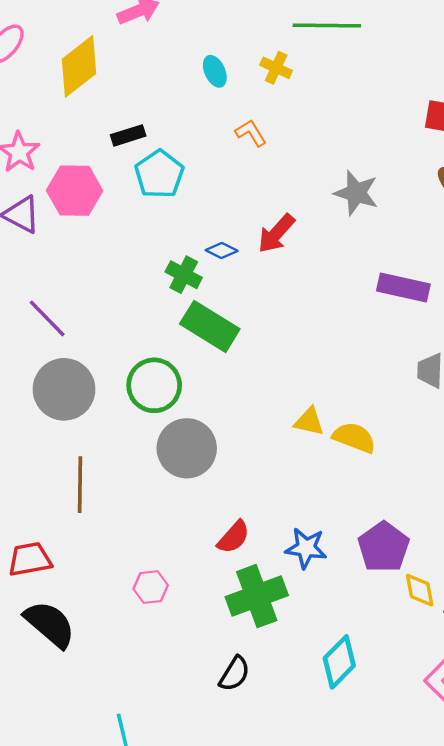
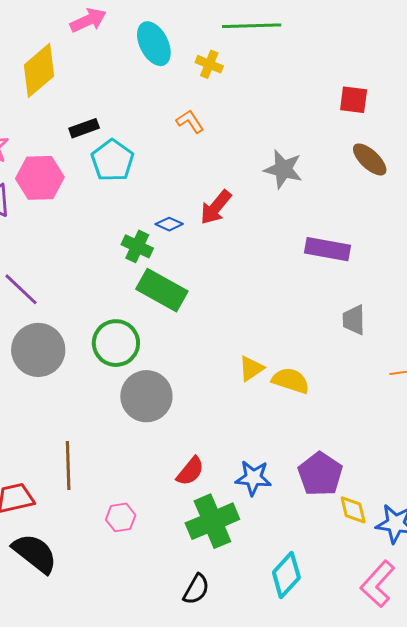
cyan ellipse: (215, 71) -> (154, 44), moved, size x1.6
yellow triangle: (309, 422) -> (251, 369), turned -44
brown line: (80, 485) -> (68, 466), moved

